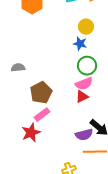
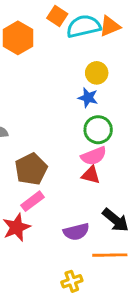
red triangle: (82, 97) -> (91, 175), turned 40
purple semicircle: (84, 135) -> (76, 232), moved

